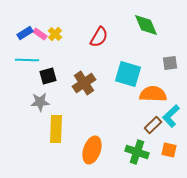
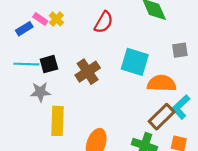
blue rectangle: (25, 33) -> (24, 29), moved
cyan line: (27, 60) -> (26, 64), moved
brown rectangle: (153, 125) -> (162, 117), size x1.4

